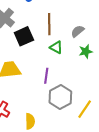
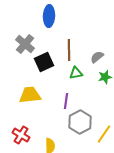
green triangle: (56, 47) -> (76, 73), turned -40

